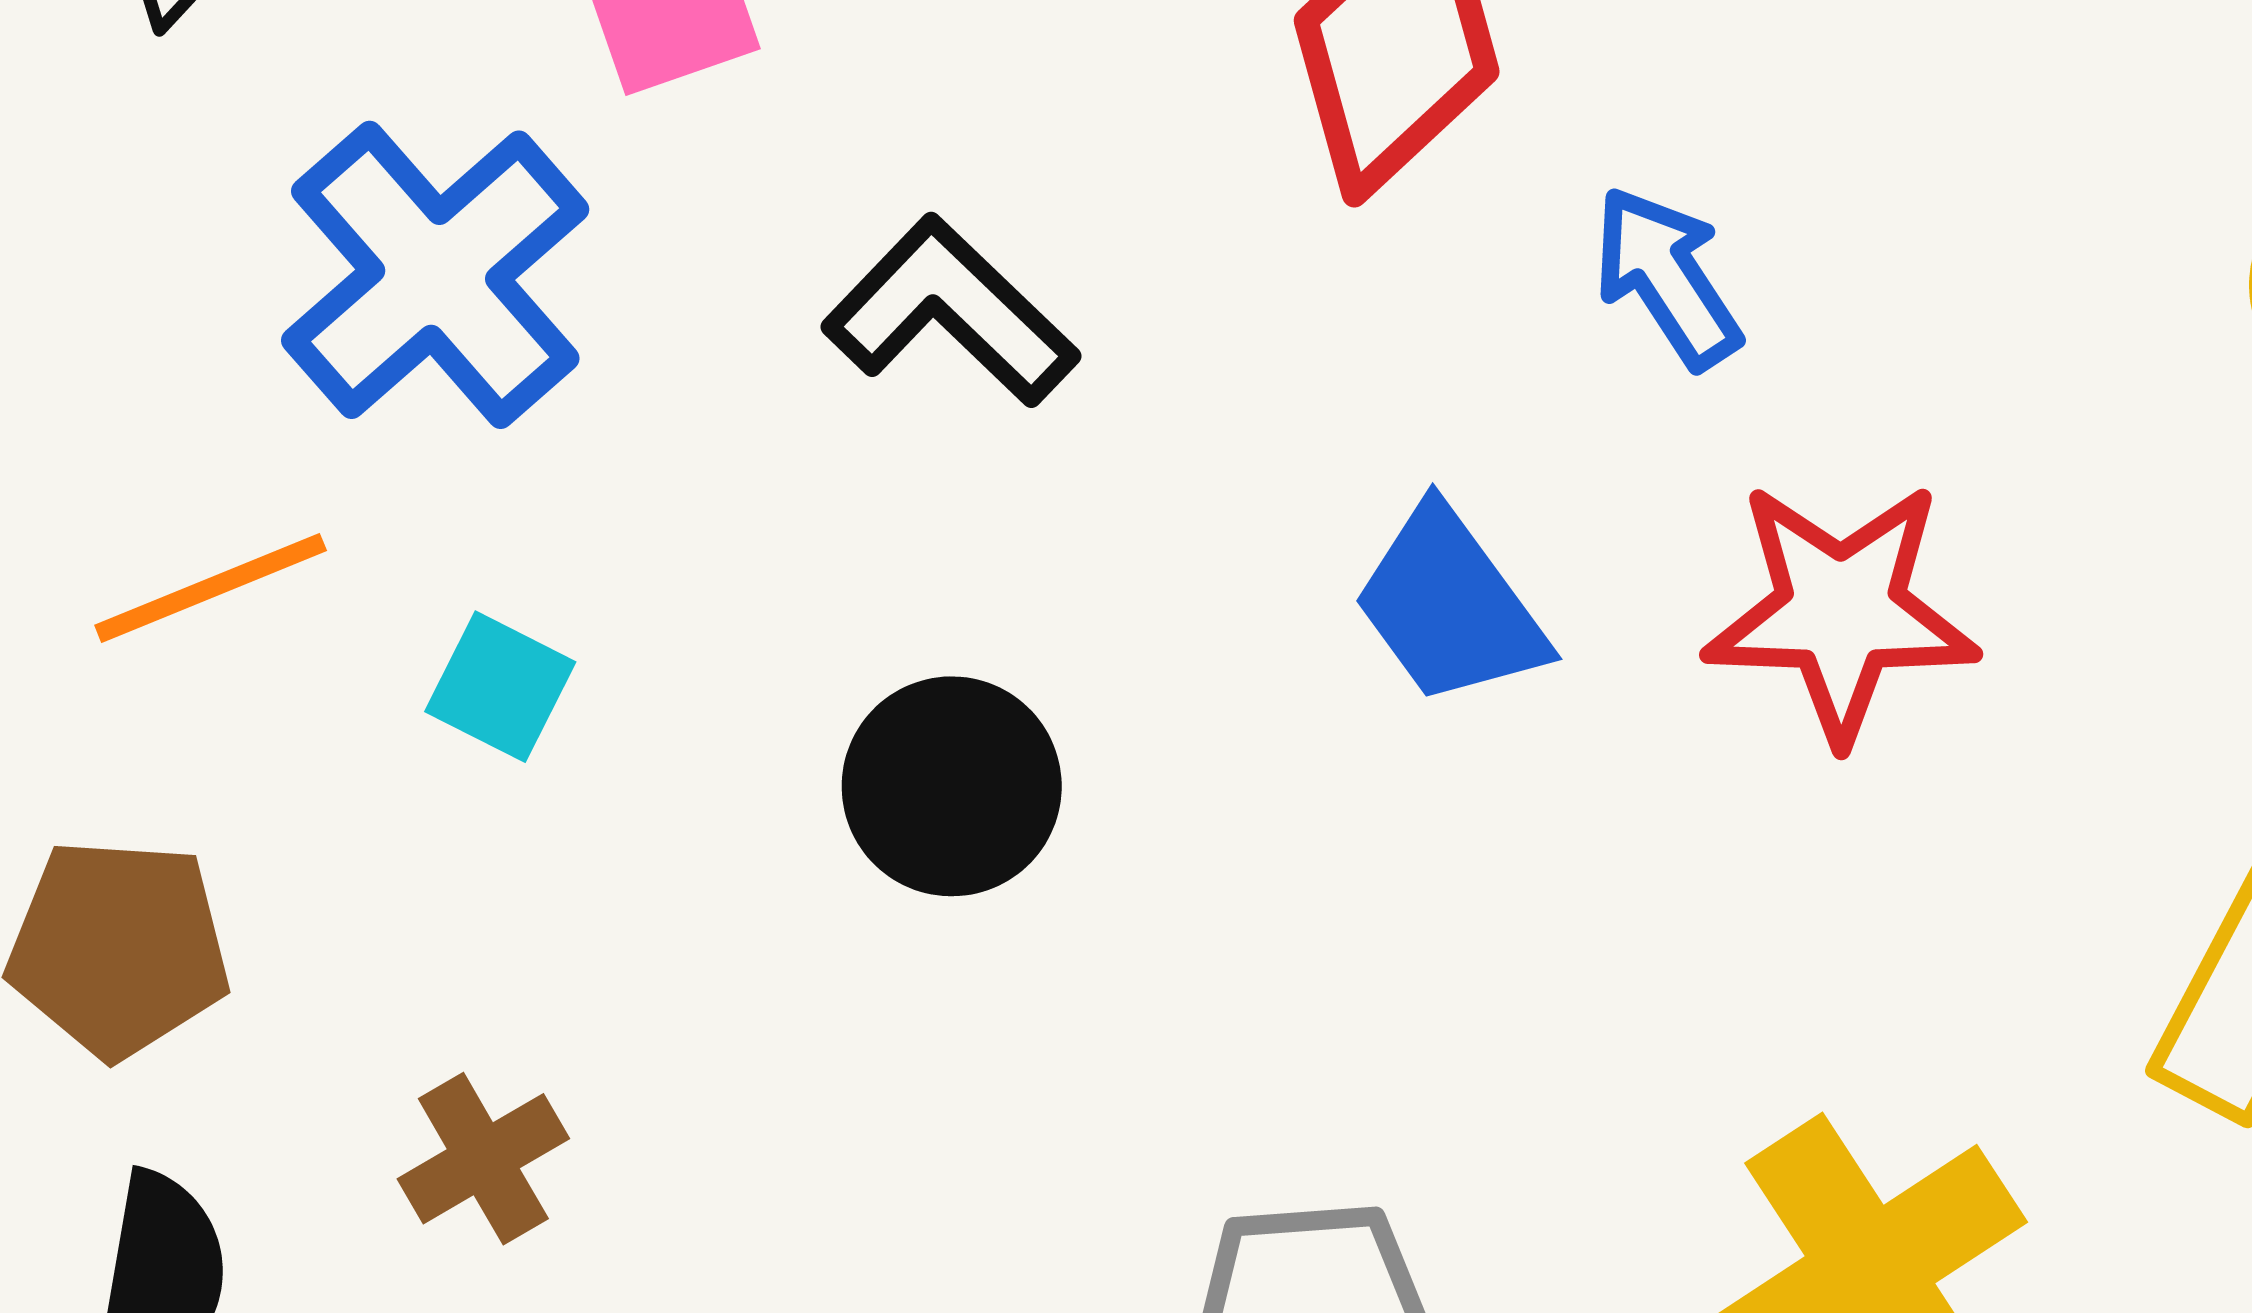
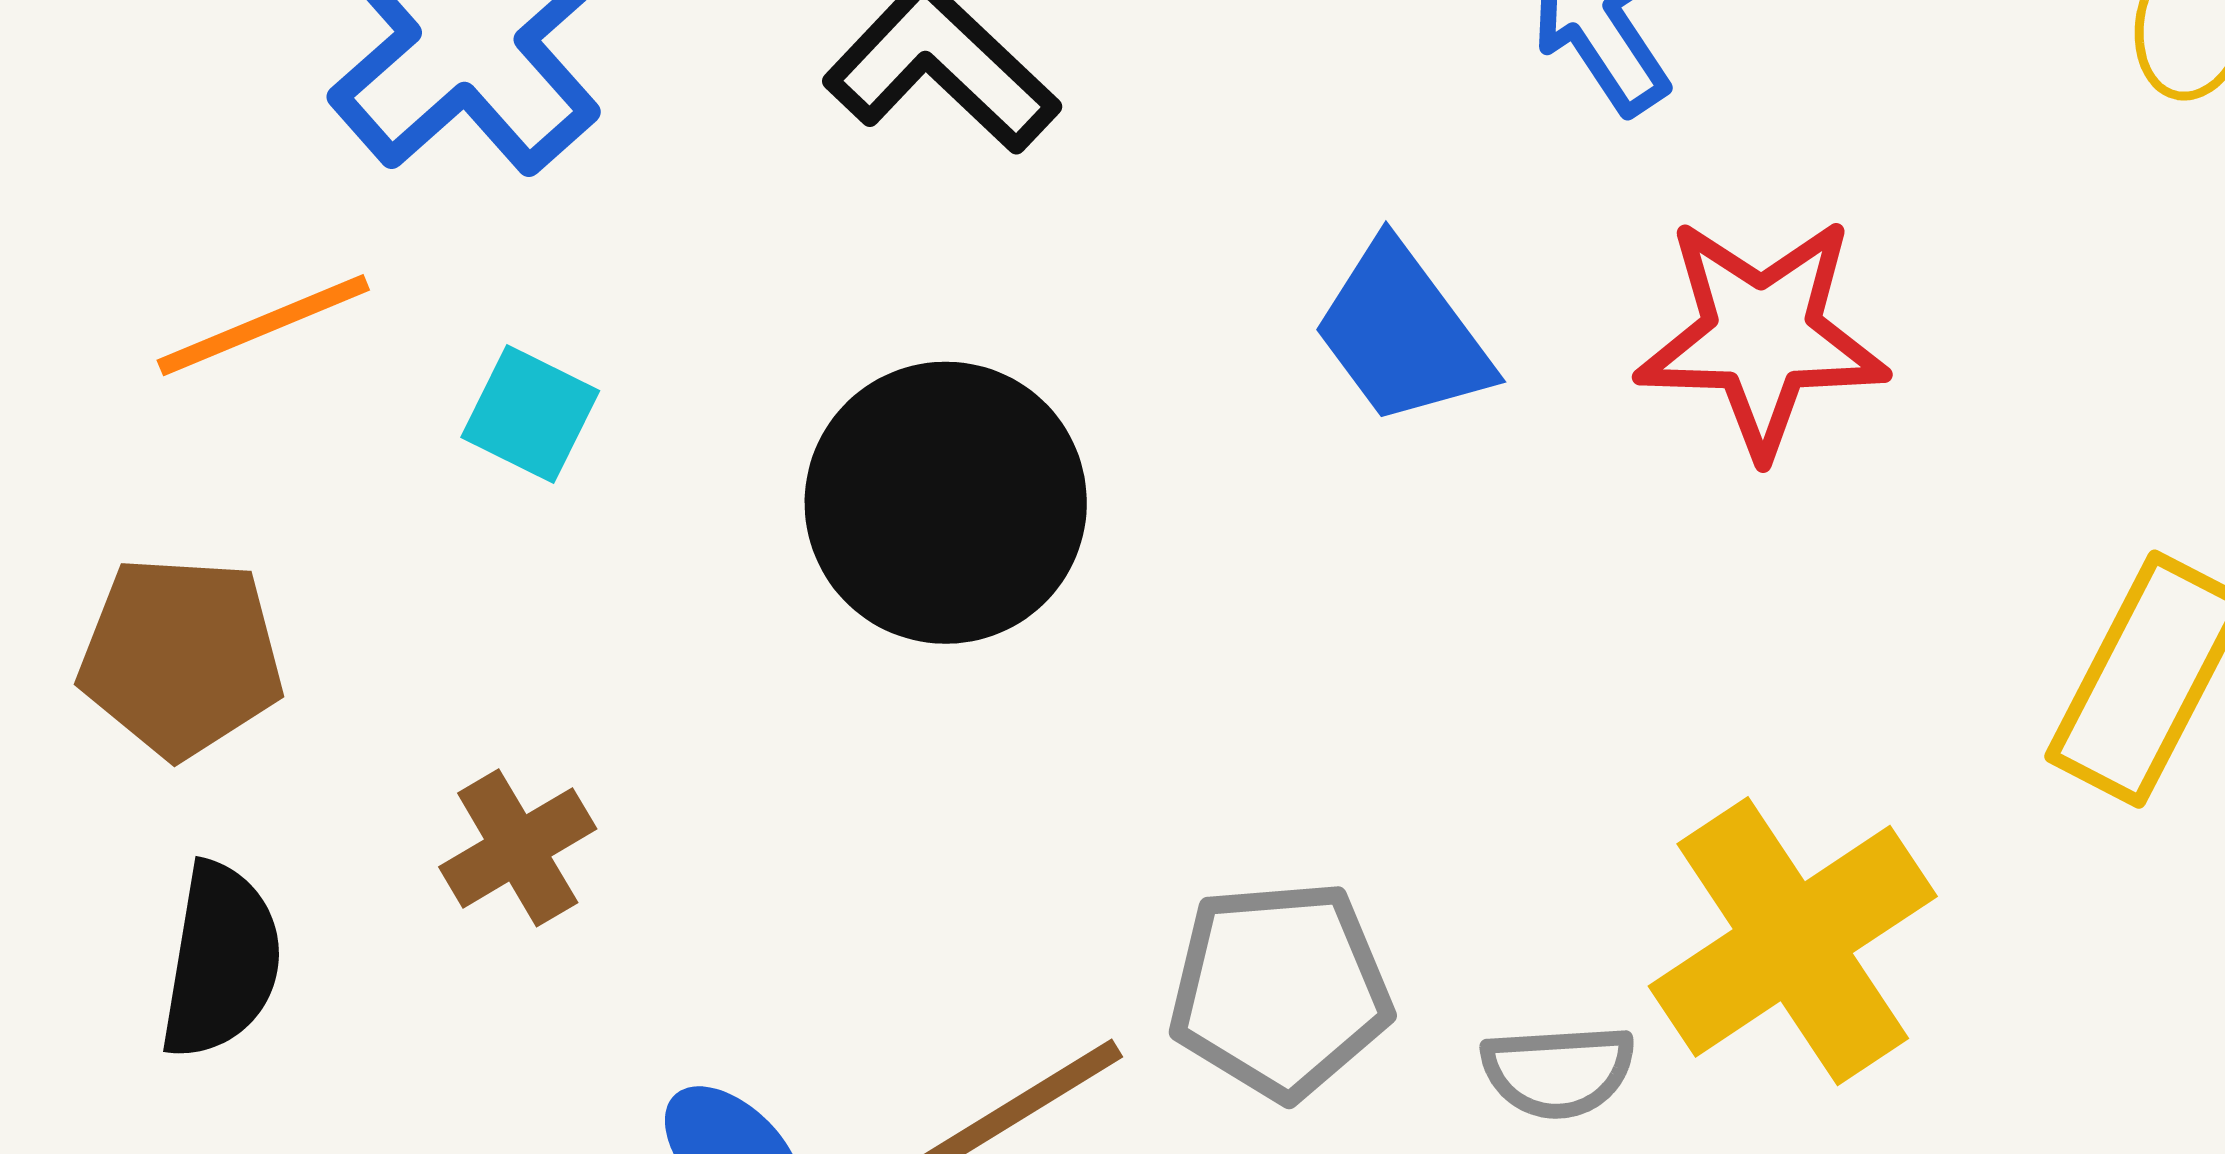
black circle: (952, 786) -> (946, 503), size x1.4

